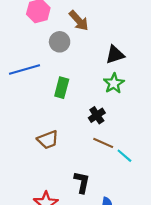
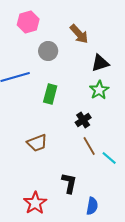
brown arrow: (79, 21) -> (79, 34), moved
brown line: (103, 143) -> (89, 146), turned 36

